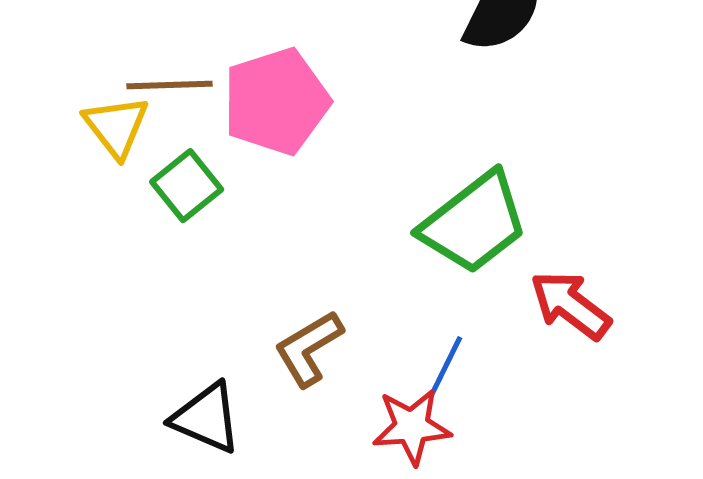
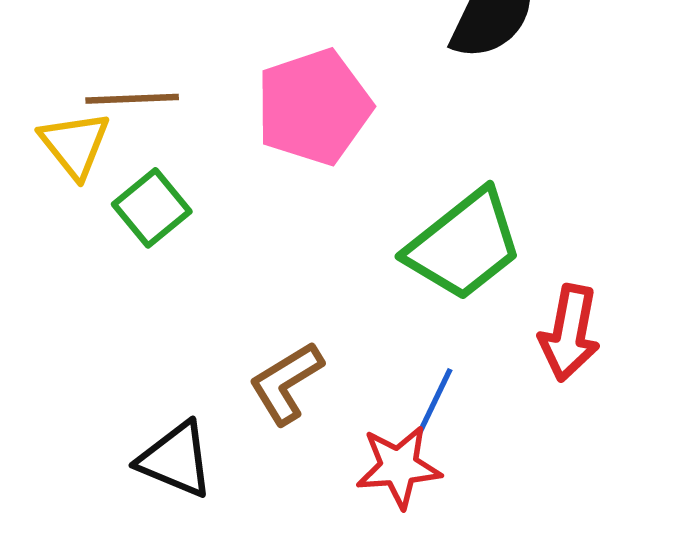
pink pentagon: (276, 101) -> (314, 107), moved
red arrow: (570, 305) -> (569, 333), turned -116

